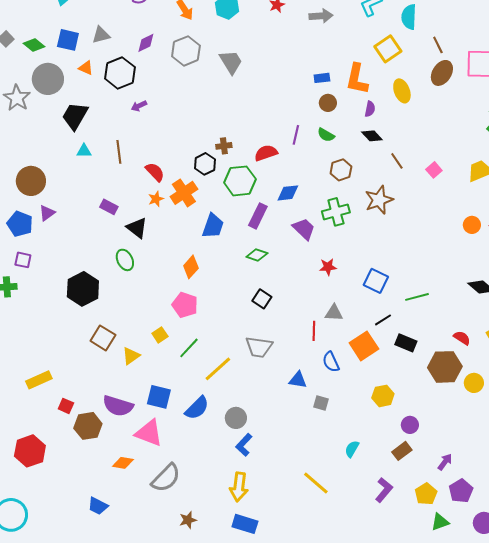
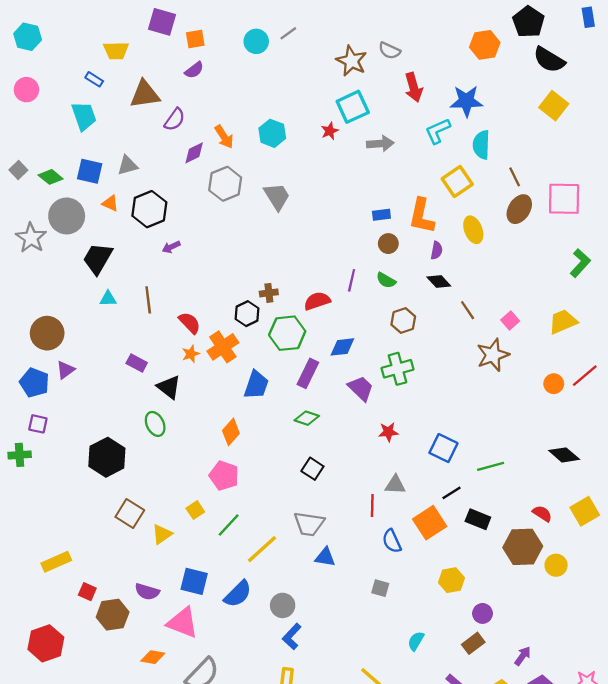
purple diamond: (146, 43) -> (194, 153), moved
brown star: (379, 200) -> (493, 355), moved
blue triangle: (298, 380) -> (325, 557), moved
purple semicircle: (118, 406) -> (147, 592), size x0.7

